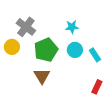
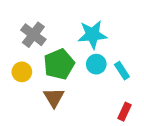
cyan star: (72, 27) -> (92, 35), size x1.6
yellow circle: (12, 47) -> (22, 72), moved

